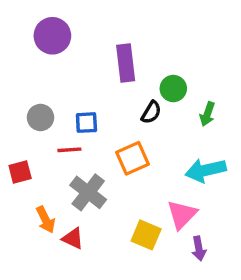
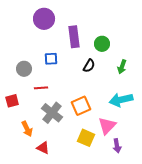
purple circle: (52, 36) -> (44, 19), moved
green circle: (173, 89) -> (102, 44), moved
blue square: (86, 123) -> (51, 59), moved
orange square: (132, 158) -> (81, 106), moved
red triangle: (73, 238) -> (43, 148), moved

